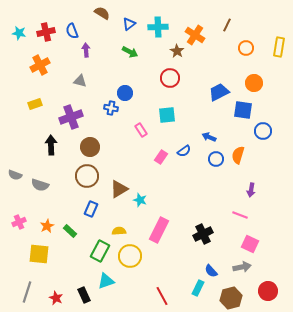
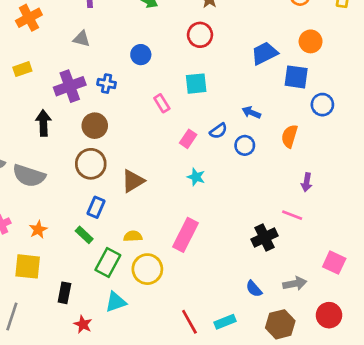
blue cross: (111, 108) -> (107, 84), moved
blue circle: (216, 159) -> (245, 145), moved
gray semicircle: (40, 185) -> (29, 176), size x1.4
cyan star: (140, 200) -> (196, 177), moved
green rectangle: (70, 231) -> (84, 235), moved
black cross: (203, 234) -> (264, 237), moved
pink square: (250, 244) -> (334, 263), moved
cyan rectangle: (198, 288) -> (225, 322), moved, turned 42
black rectangle: (84, 295) -> (64, 293), moved, turned 35
red star: (56, 298) -> (83, 324), moved

